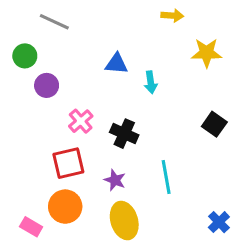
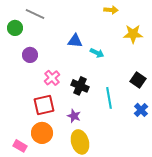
green circle: (25, 56) -> (15, 28), moved
cyan arrow: (151, 82) -> (97, 53), turned -56
cyan line: (166, 177) -> (109, 98), moved
blue cross: (219, 222) -> (141, 110), moved

